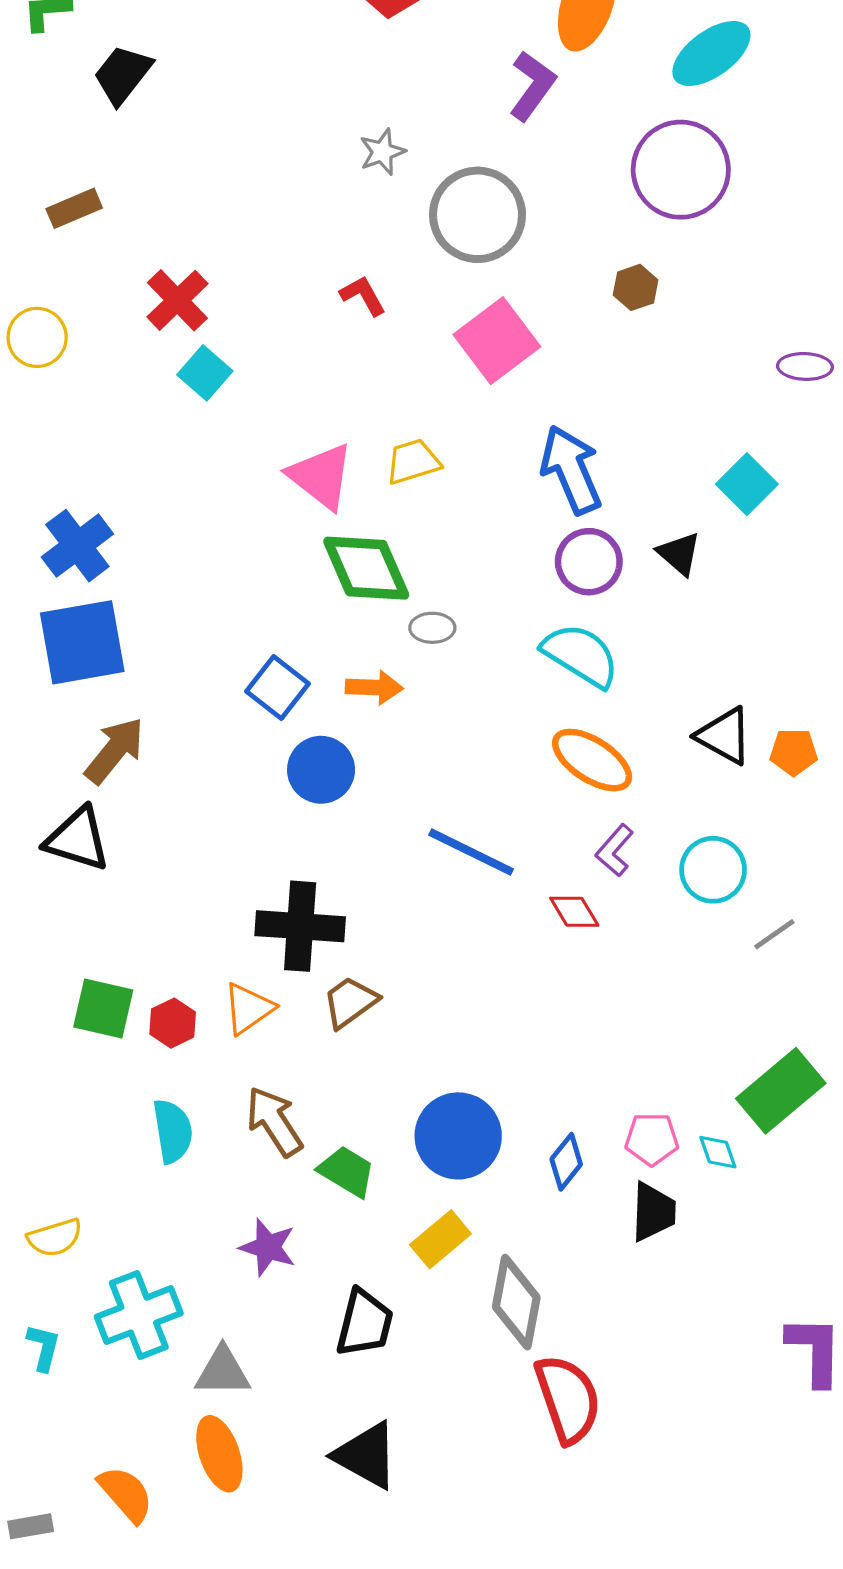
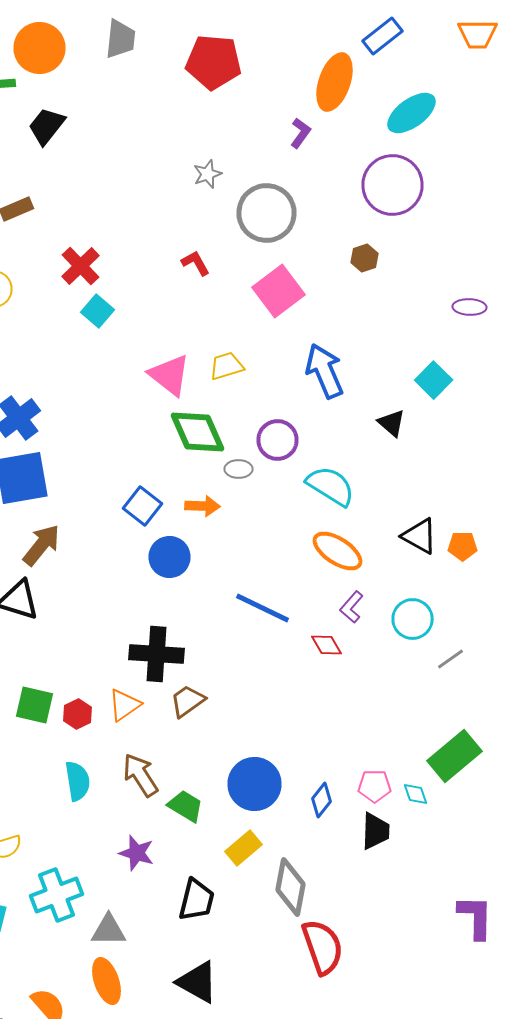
purple L-shape: (532, 86) -> (300, 133), size x0.7
purple circle: (589, 562) -> (278, 440), moved

